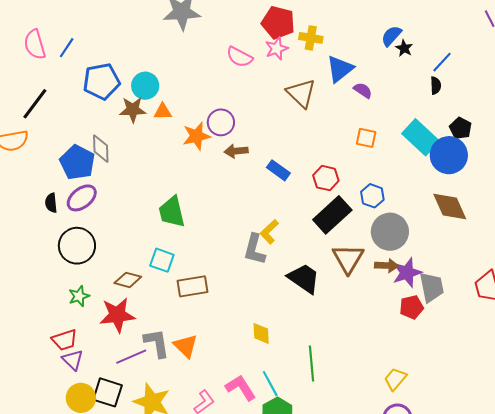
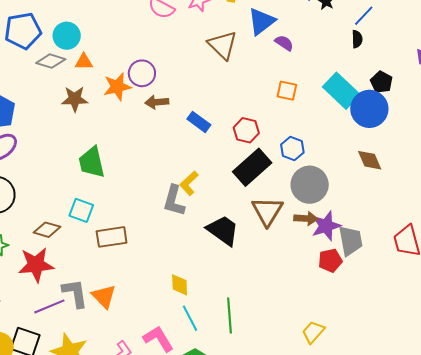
brown star: (133, 110) -> (75, 99), moved
gray diamond: (101, 149) -> (51, 61), moved, turned -72
brown diamond: (450, 207) -> (370, 160), size x0.7
cyan line: (270, 384) -> (190, 318), moved

